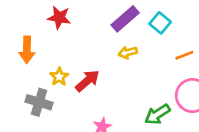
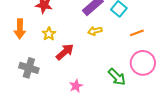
yellow star: (59, 77) -> (49, 34), moved
green arrow: (157, 114) -> (117, 77), turned -102

